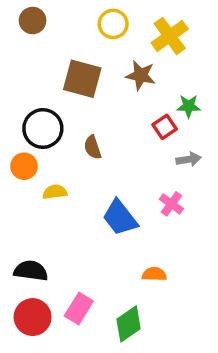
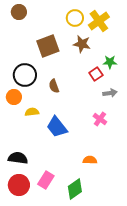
yellow circle: (113, 24) -> (75, 18), moved
brown square: (82, 79) -> (48, 46), turned -35
blue trapezoid: (120, 218) -> (57, 127), moved

